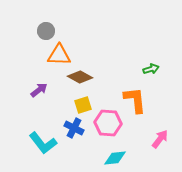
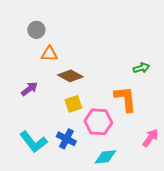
orange triangle: (59, 55) -> (49, 54), size x0.7
blue cross: (74, 128) -> (66, 139), moved

